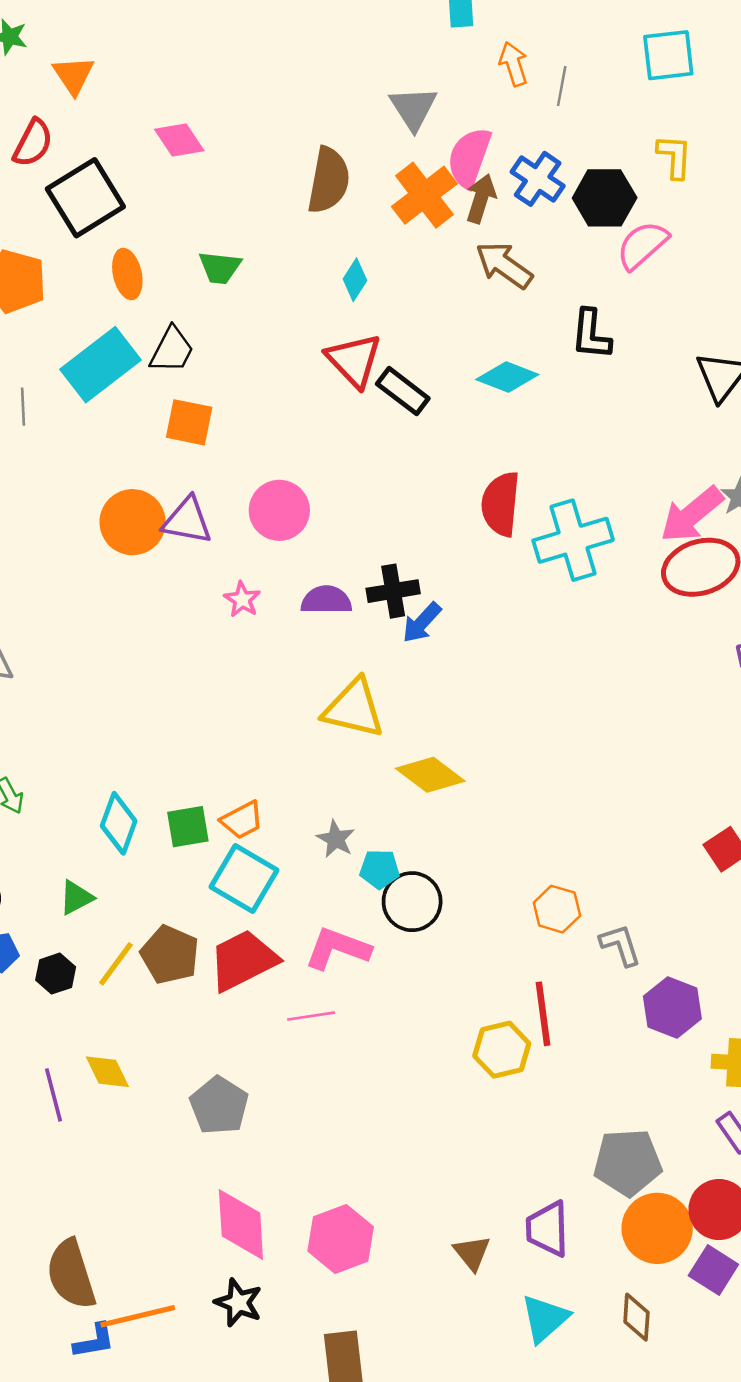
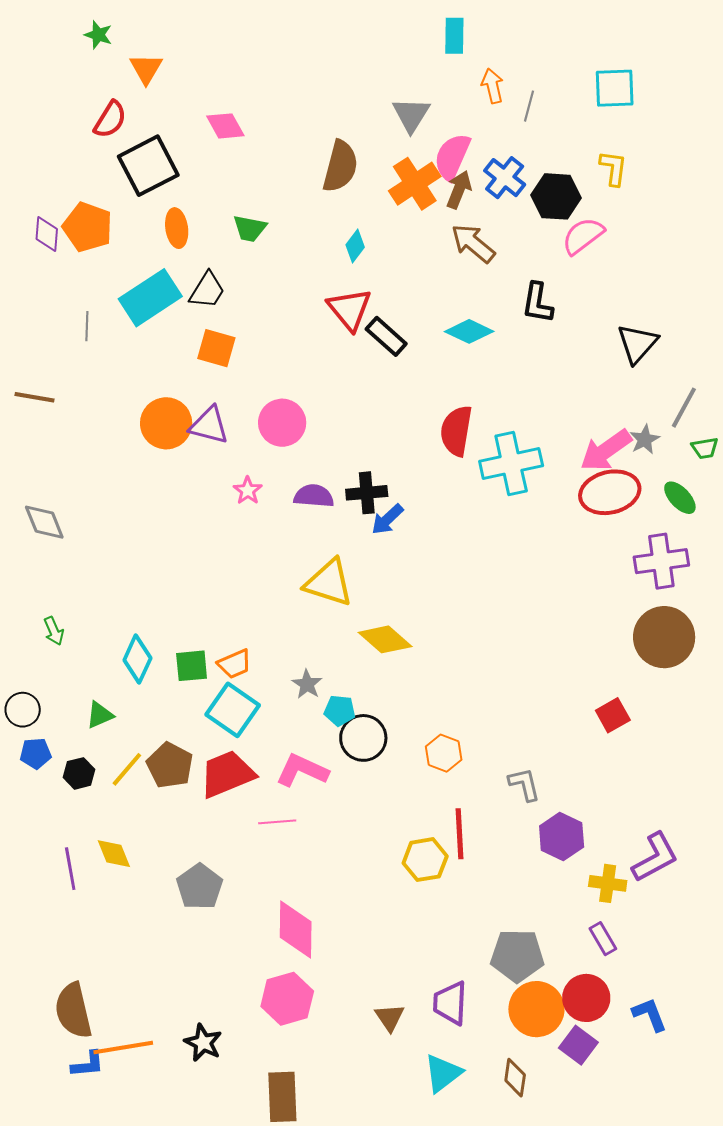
orange hexagon: (557, 909) -> (444, 753), moved
pink diamond: (241, 1224) -> (296, 930), moved

